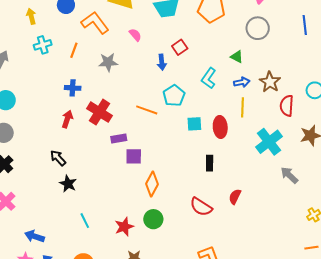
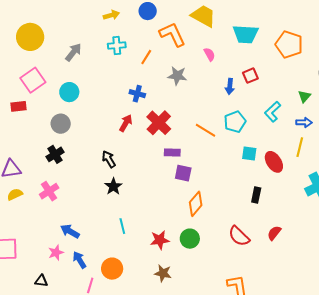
yellow arrow: (31, 16) -> (111, 15), turned 77
green triangle: (237, 57) -> (304, 96), turned 32
red ellipse: (220, 127) -> (274, 162), turned -40

